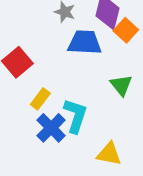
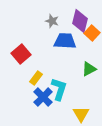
green triangle: (121, 85) -> (89, 69), turned 42
yellow triangle: (109, 154) -> (81, 114), turned 48

